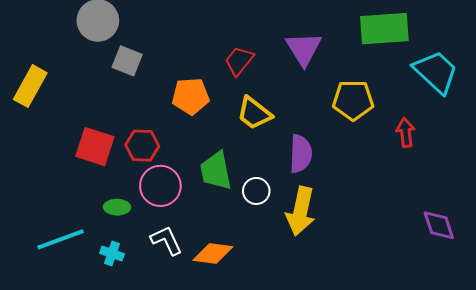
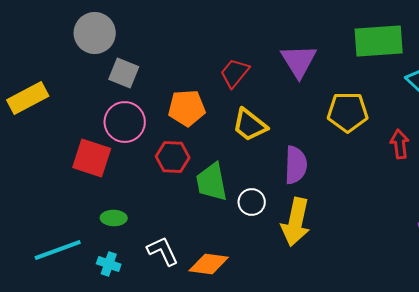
yellow rectangle: (30, 86) -> (28, 98), turned 33
red hexagon: (142, 146) -> (173, 157), moved
pink circle: (160, 186) -> (125, 122), moved

